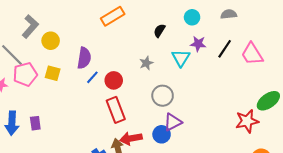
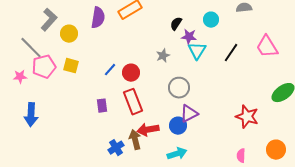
cyan circle: (192, 17) -> (211, 20), moved
purple star: (198, 44) -> (189, 37), moved
black line: (225, 49) -> (231, 53), moved
purple semicircle: (84, 58) -> (98, 18), moved
red star: (247, 121) -> (247, 117), moved, turned 30
purple rectangle: (35, 123) -> (102, 106), moved

